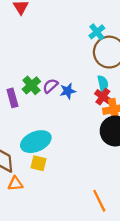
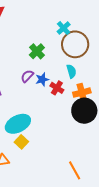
green cross: (31, 85) -> (37, 51), moved
red cross: (103, 97) -> (57, 88), moved
yellow square: (39, 163) -> (21, 142), turned 32

